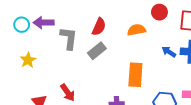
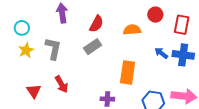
purple arrow: (44, 23) -> (62, 13), moved, turned 78
cyan circle: (22, 25) -> (22, 28), moved
gray L-shape: (69, 38) -> (53, 48), moved

